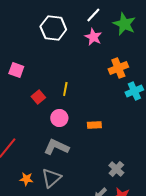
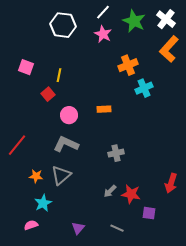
yellow line: (65, 89) -> (59, 75), moved
orange rectangle: (94, 125) -> (104, 109), moved
gray cross: (116, 169) -> (116, 153), moved, turned 35

